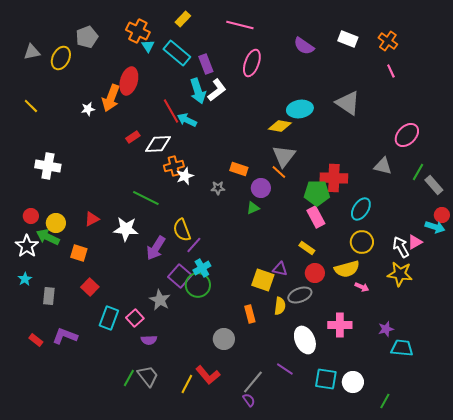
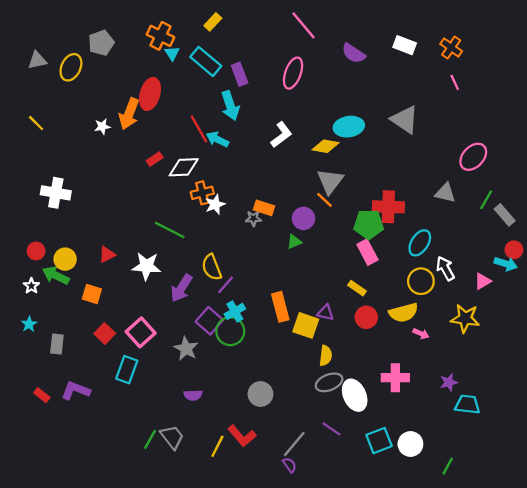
pink line: (240, 25) -> (303, 25), moved, turned 36
white L-shape: (217, 90) -> (281, 135), moved
orange rectangle: (239, 169) -> (264, 208), moved
white star: (27, 246) -> (31, 286), size x0.6
white arrow: (401, 247) -> (445, 268), moved
gray ellipse: (300, 295) -> (329, 382), moved
orange rectangle: (250, 314) -> (280, 307), moved, size x1.4
pink square: (135, 318) -> (141, 332), moved, size x1.4
purple semicircle: (149, 340) -> (193, 395), moved
cyan square: (326, 379) -> (379, 441), turned -30

